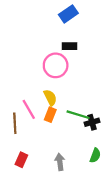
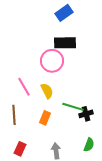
black rectangle: (70, 46) -> (65, 43), size x1.5
pink line: (29, 109) -> (24, 87), moved
orange rectangle: (50, 115) -> (45, 118), moved

